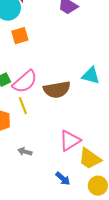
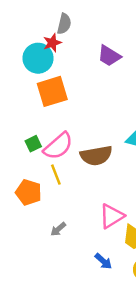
orange square: (20, 36) -> (52, 91), size x1.5
gray arrow: (25, 152) -> (58, 229), turned -56

